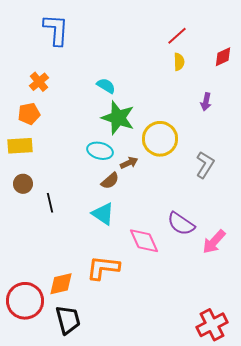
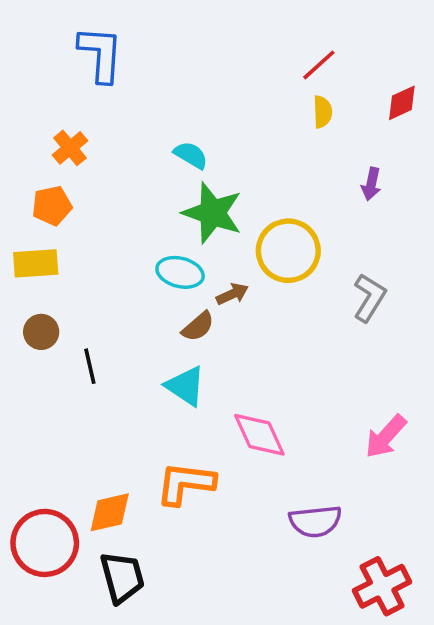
purple semicircle: (181, 224) -> (315, 521), moved, turned -40

